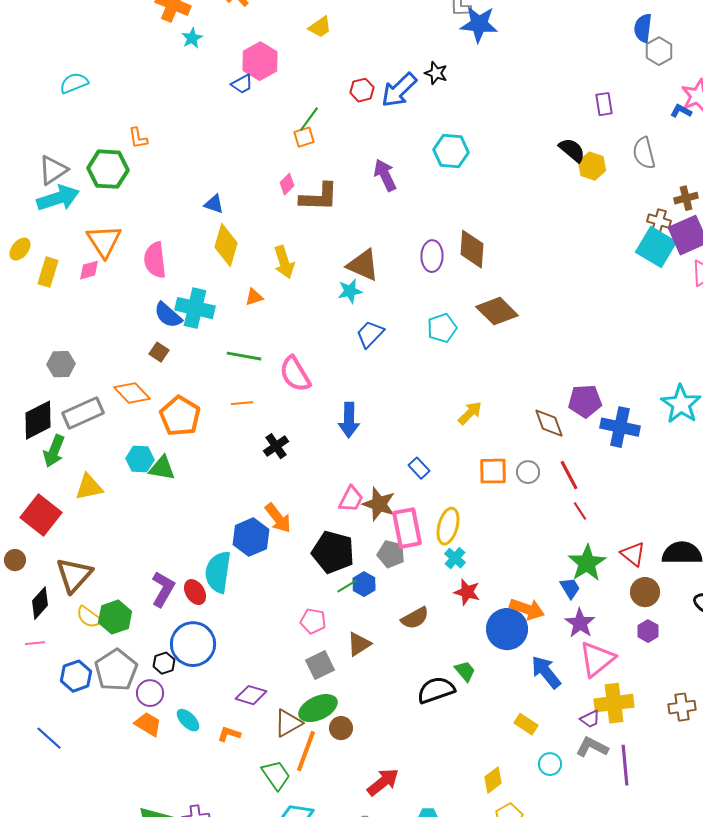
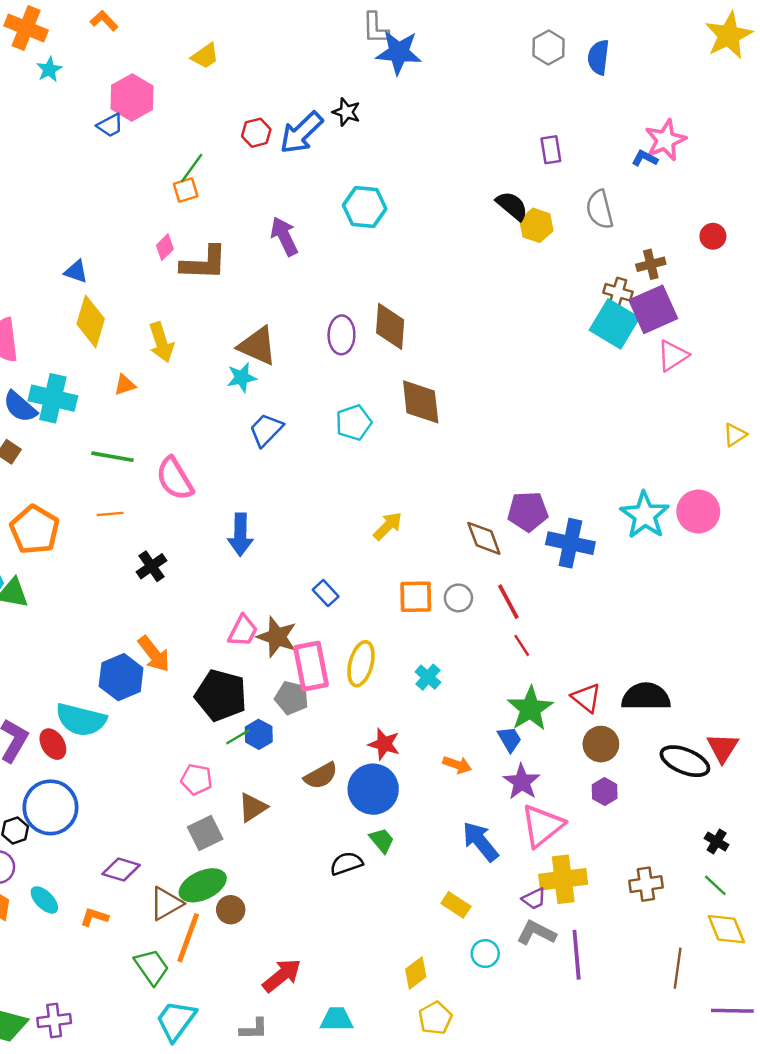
gray hexagon: (659, 51) -> (549, 47), moved
brown diamond: (497, 311) -> (421, 402), turned 39
cyan cross: (455, 558) -> (428, 677), moved
cyan semicircle: (218, 572) -> (81, 720), turned -84
orange arrow: (527, 609) -> (457, 765), size x0.7
blue circle: (507, 629) -> (373, 789), moved
black semicircle: (436, 690) -> (346, 863), size x0.7

